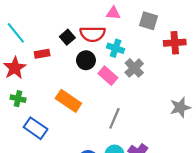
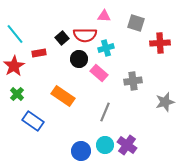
cyan cross: (116, 48) -> (106, 48), turned -35
gray cross: (134, 68) -> (133, 81), moved, turned 36
green cross: (18, 99) -> (17, 94), turned 32

